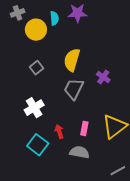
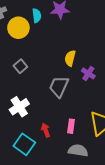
yellow semicircle: (72, 60) -> (70, 58), moved, size x0.7
gray semicircle: (79, 152) -> (78, 150), moved

